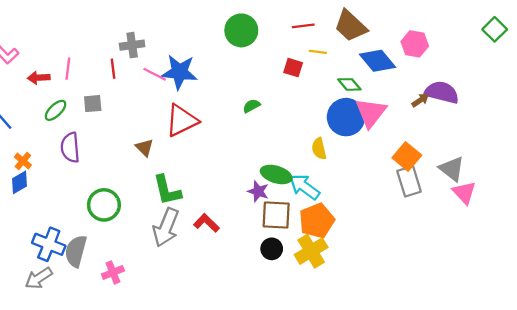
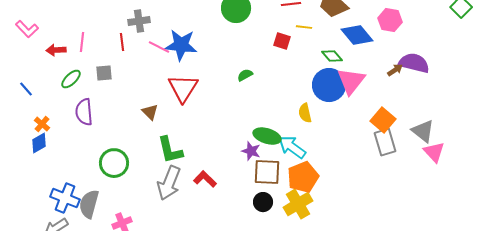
red triangle: (182, 120) -> (183, 88), turned -32

